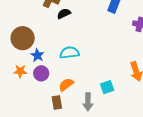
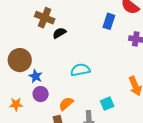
cyan semicircle: (69, 53) -> (80, 70), moved
orange star: (20, 71) -> (16, 104), moved

